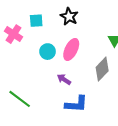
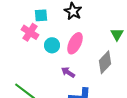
pink cross: (13, 34) -> (30, 32), moved

